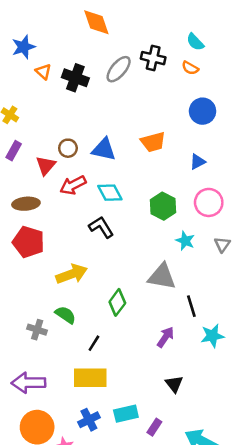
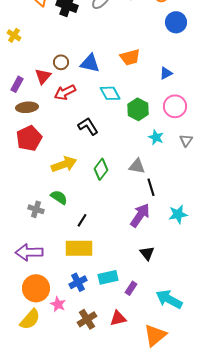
blue circle: (203, 111) -> (176, 22), moved
purple rectangle: (14, 151) -> (17, 84), moved
cyan diamond: (110, 193) -> (110, 93), moved
red pentagon: (28, 242) -> (29, 138), turned 30
gray triangle: (162, 277) -> (137, 166), size x0.7
green diamond: (117, 302) -> (101, 169), moved
black line: (191, 306) -> (151, 187), moved
purple arrow: (165, 337) -> (140, 215), size x1.4

